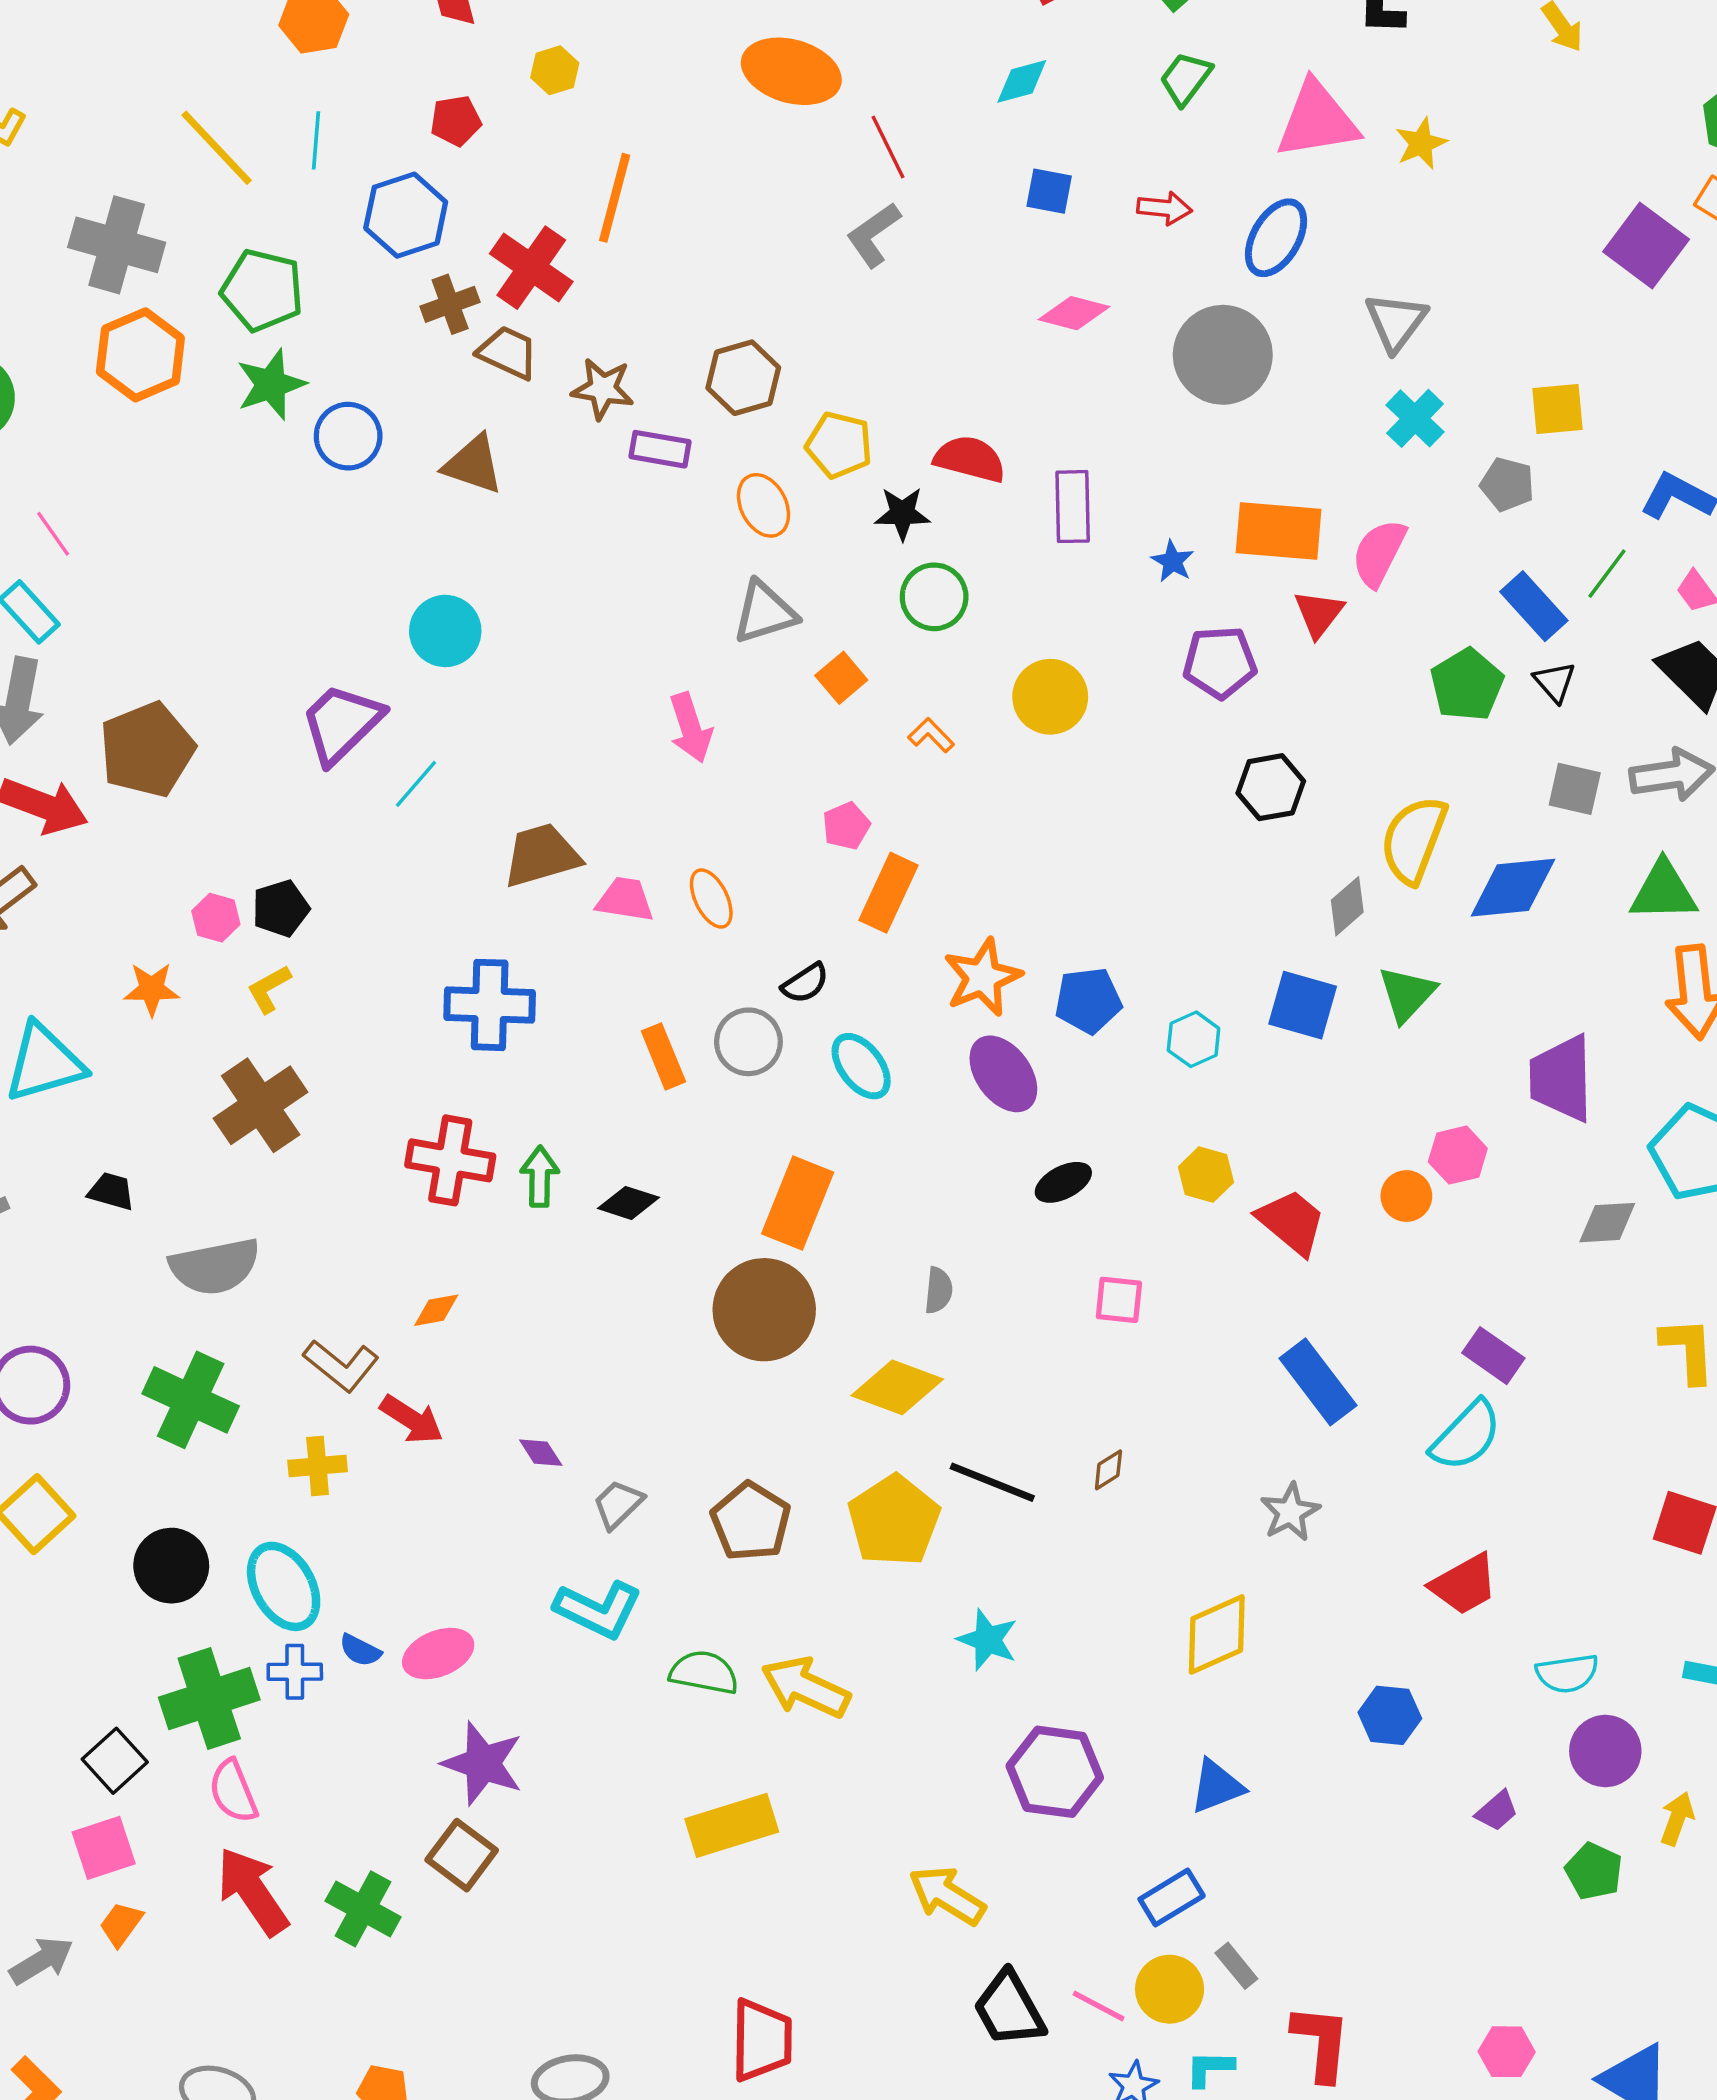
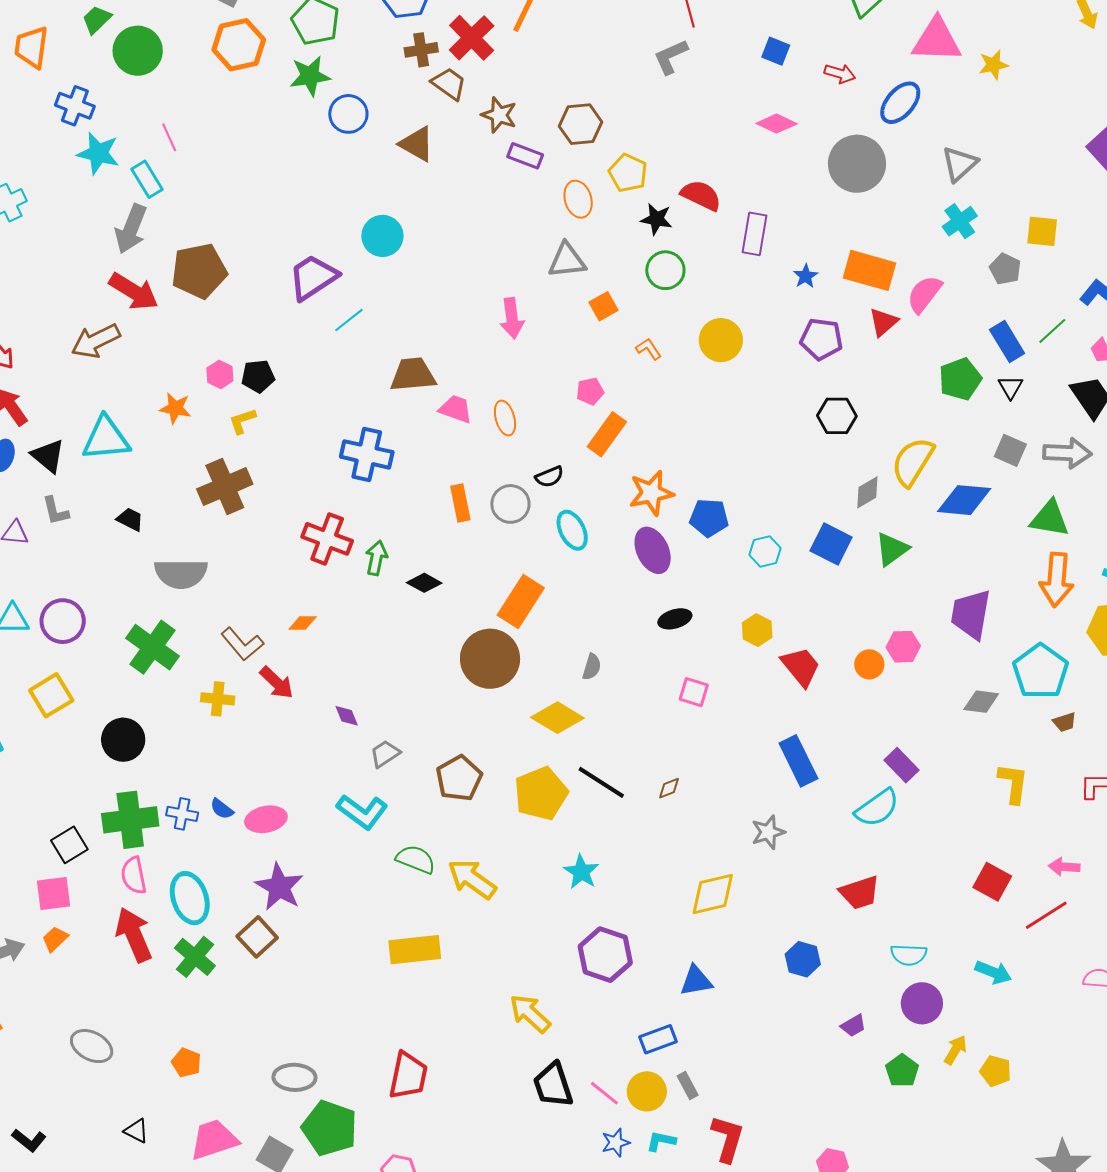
cyan ellipse: (284, 1586) -> (190, 898), moved

